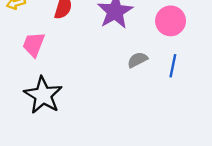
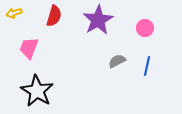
pink circle: (171, 21) -> (145, 28), size x0.7

